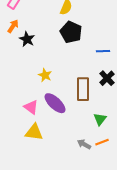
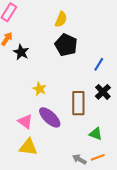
blue line: (103, 51) -> (99, 64), turned -56
green triangle: (100, 119) -> (96, 134), turned -48

